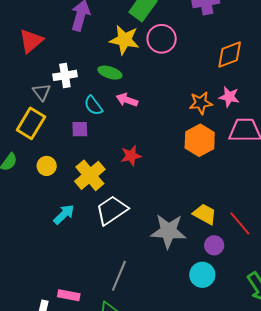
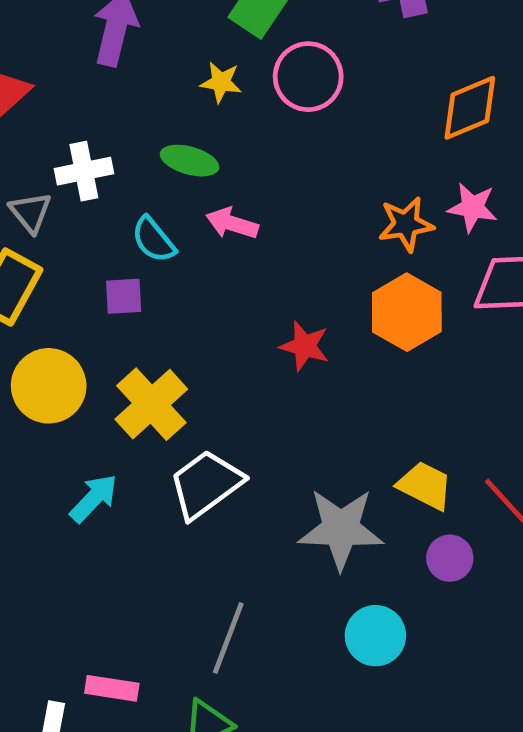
yellow star: (124, 40) -> (221, 82), size x0.6
red star: (131, 156) -> (305, 346), moved, turned 30
yellow circle: (47, 166) -> (49, 386), size x1.6
cyan circle: (202, 275) -> (375, 636), moved

